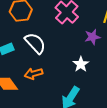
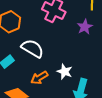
white star: (81, 64) -> (65, 72), moved

